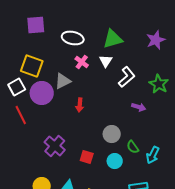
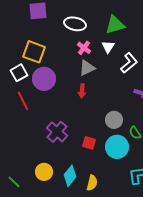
gray triangle: (63, 81) -> (87, 68), moved
cyan circle: (115, 161) -> (117, 147), size x1.5

